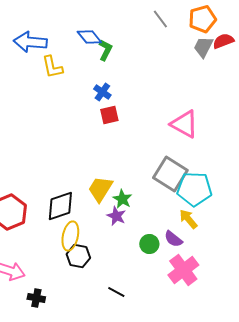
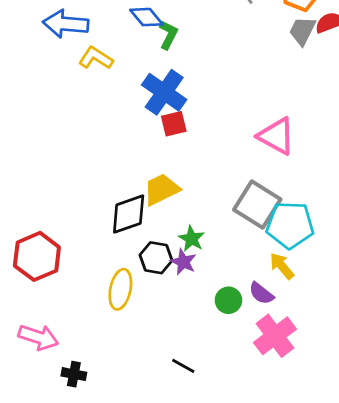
yellow L-shape: (52, 67) -> (96, 58), turned 135
blue cross: (102, 92) -> (164, 92), size x1.8
yellow trapezoid: (100, 189) -> (161, 189), moved, turned 32
black diamond: (60, 206) -> (129, 214), moved
black hexagon: (78, 256) -> (156, 258), moved

